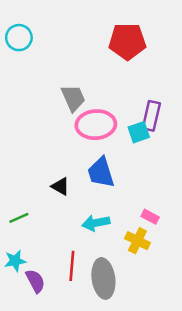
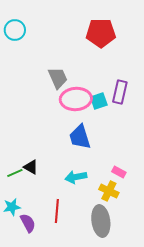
cyan square: (139, 132) -> (99, 101), moved
black triangle: (61, 186) -> (31, 167), moved
gray ellipse: (103, 278) -> (101, 221), moved

